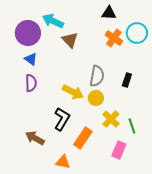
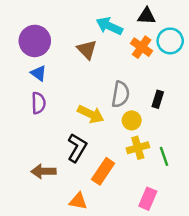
black triangle: (109, 13) -> (147, 16), moved
cyan arrow: (53, 21) -> (109, 26), moved
yellow circle: (96, 98) -> (132, 120), moved
yellow cross: (111, 119) -> (138, 148), turned 30
brown arrow: (35, 138) -> (43, 171), turned -30
pink rectangle: (119, 150) -> (148, 199), moved

